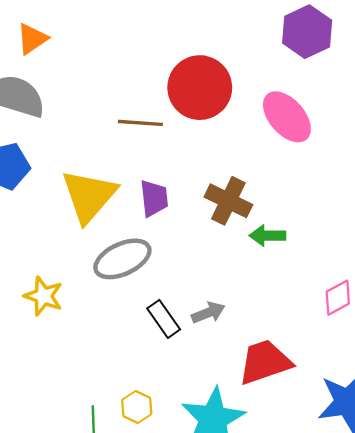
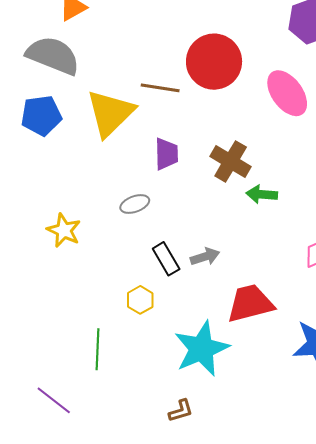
yellow triangle: (89, 196) -> (110, 113), moved
gray ellipse: (122, 259) -> (135, 204), size x0.6
yellow hexagon: (137, 407) -> (140, 300), moved

